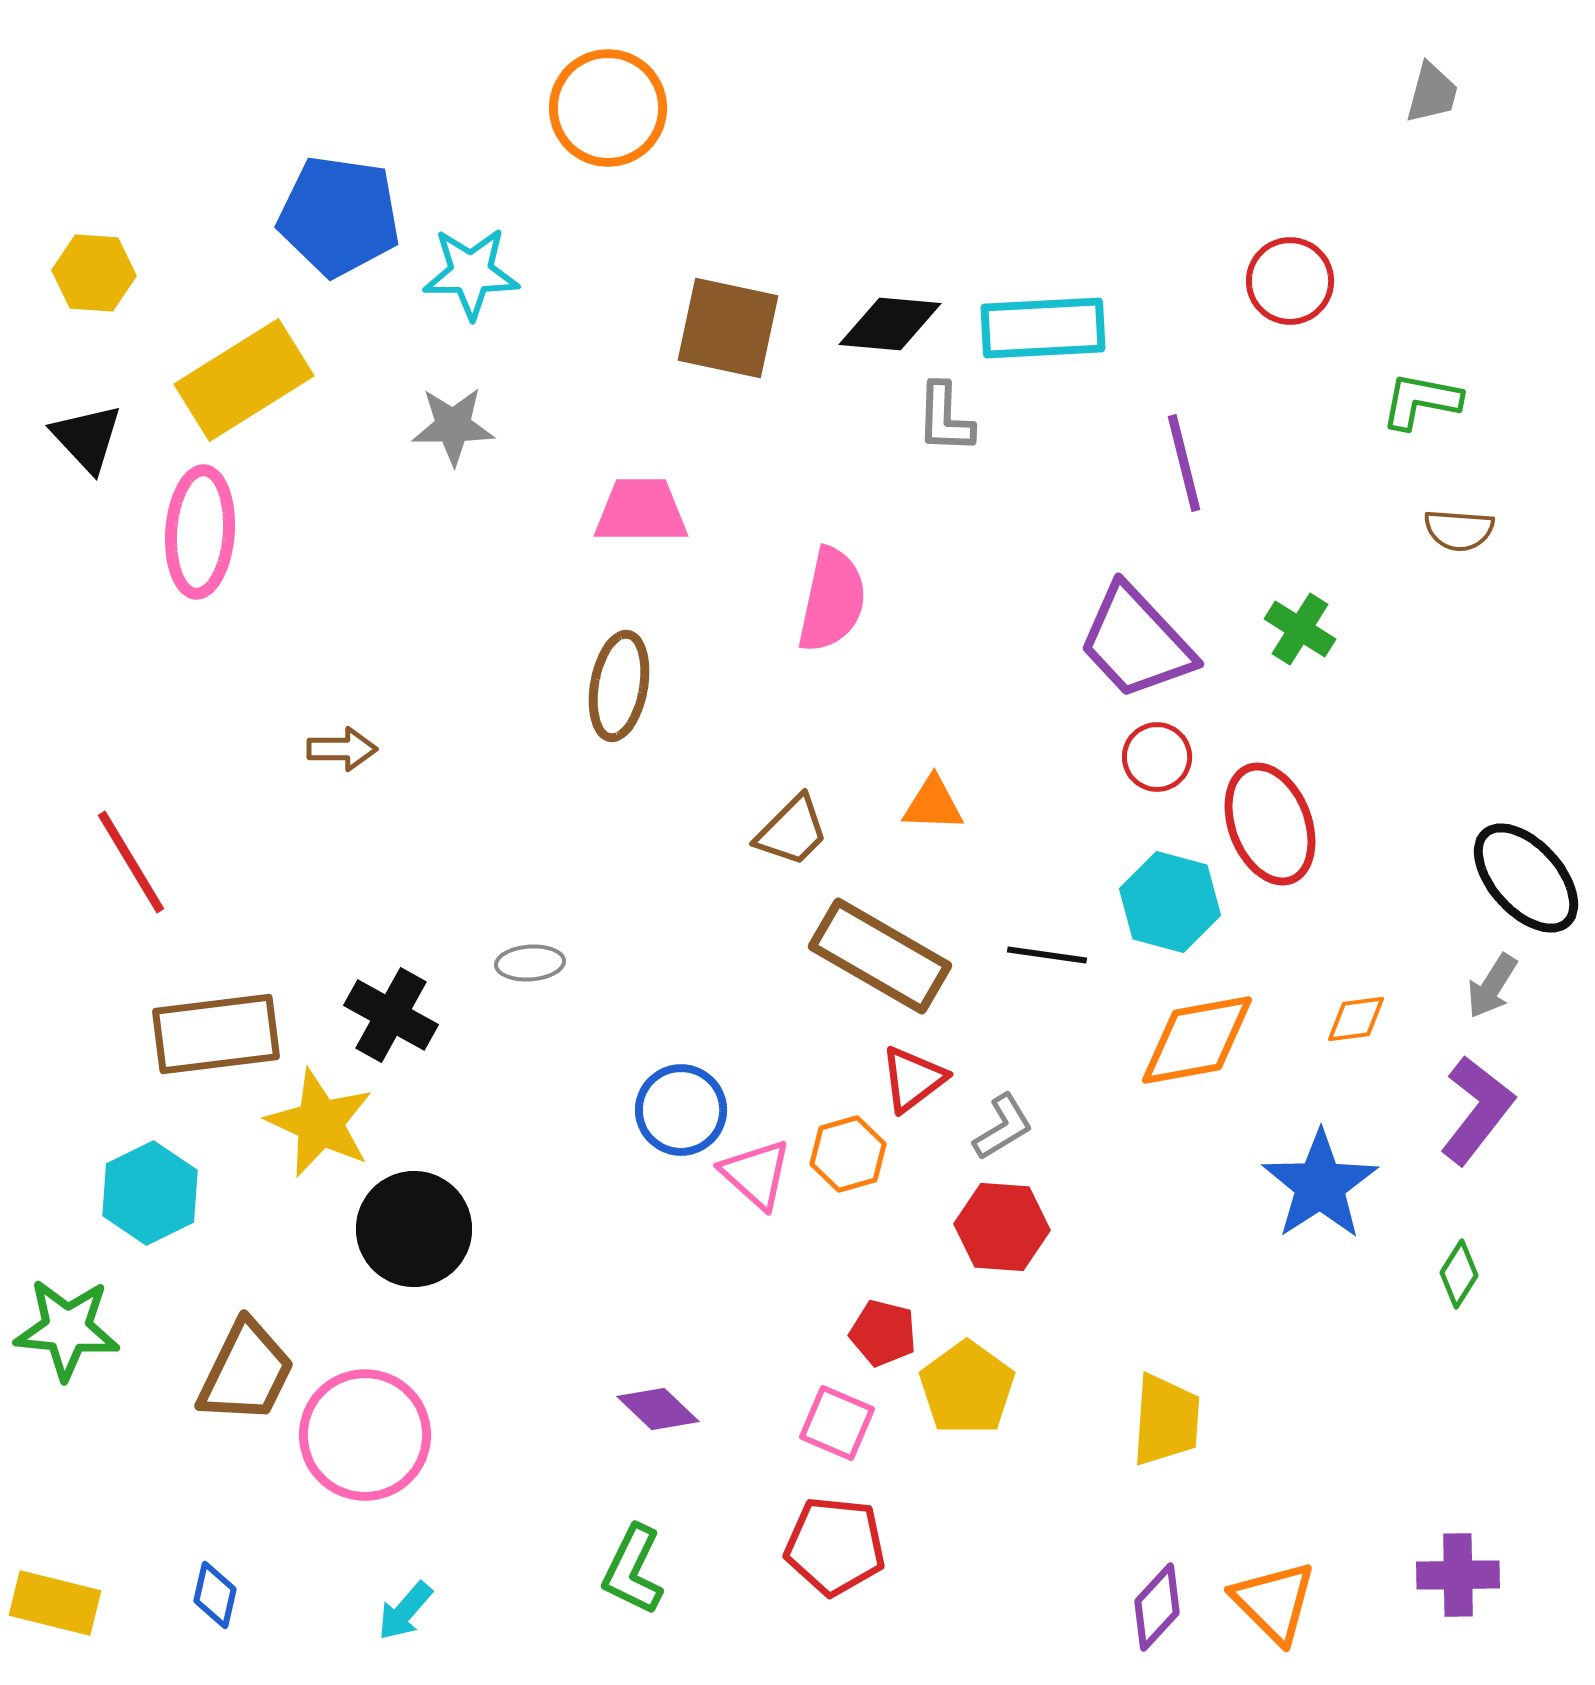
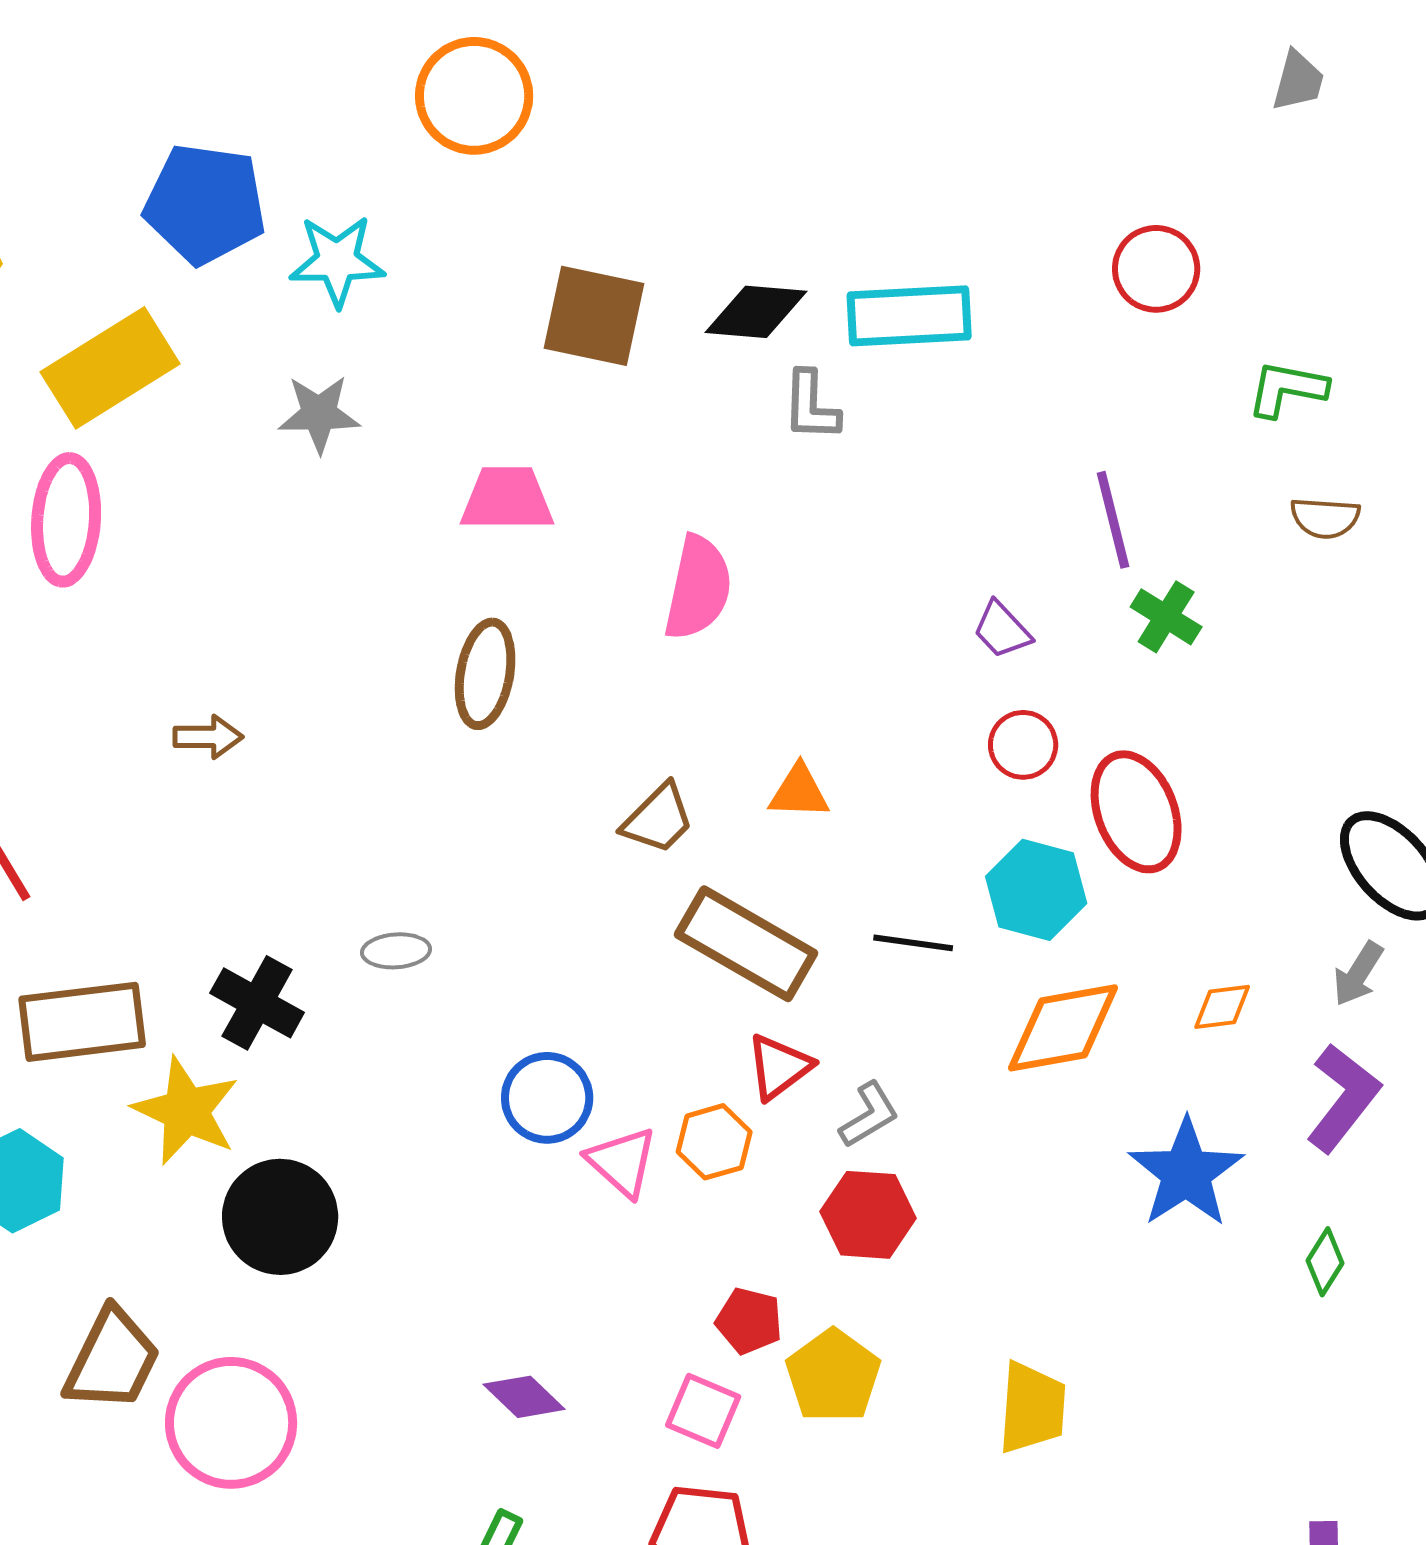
purple line: (1184, 463) -> (1113, 520), moved
purple trapezoid: (1136, 642) -> (1002, 630), size x0.5

